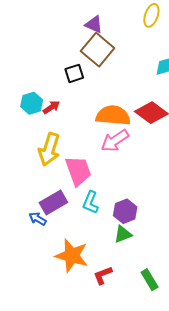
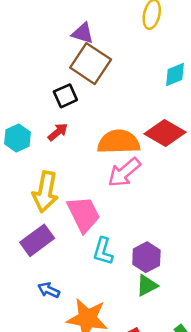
red arrow: (51, 107) -> (58, 132), moved
purple rectangle: (53, 203) -> (37, 240), moved
blue arrow: (38, 219) -> (49, 290), moved

